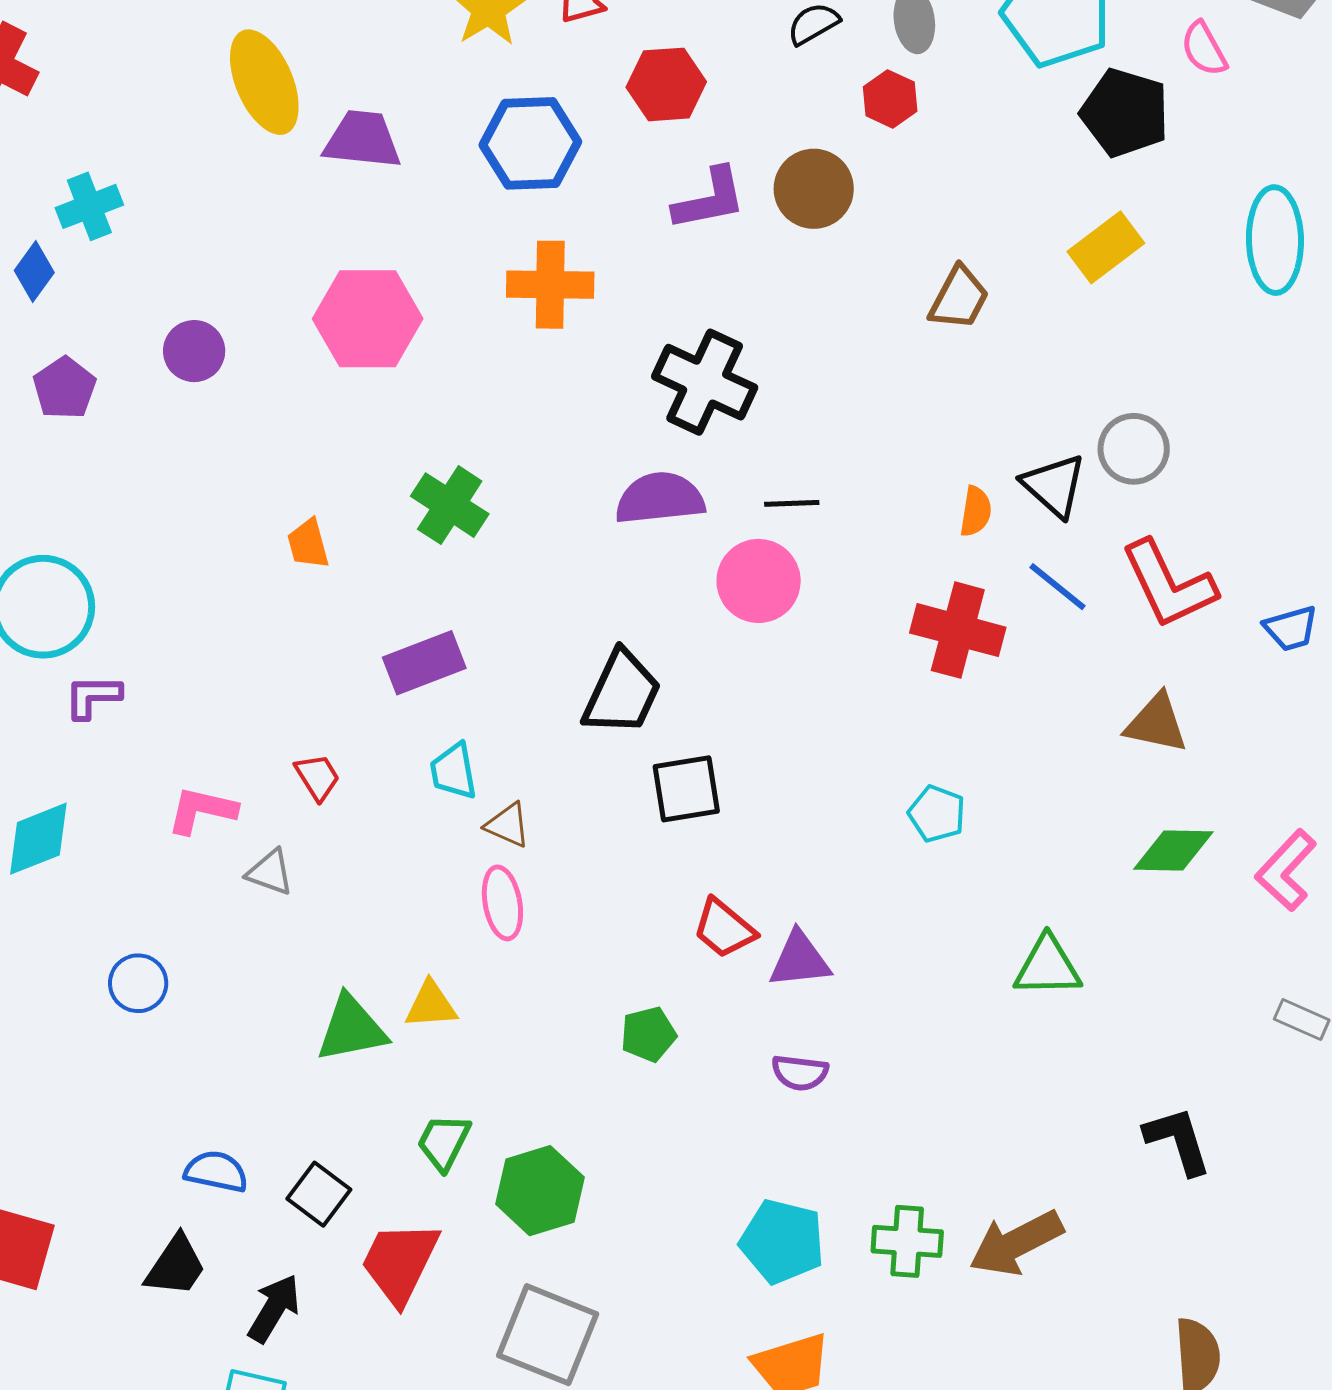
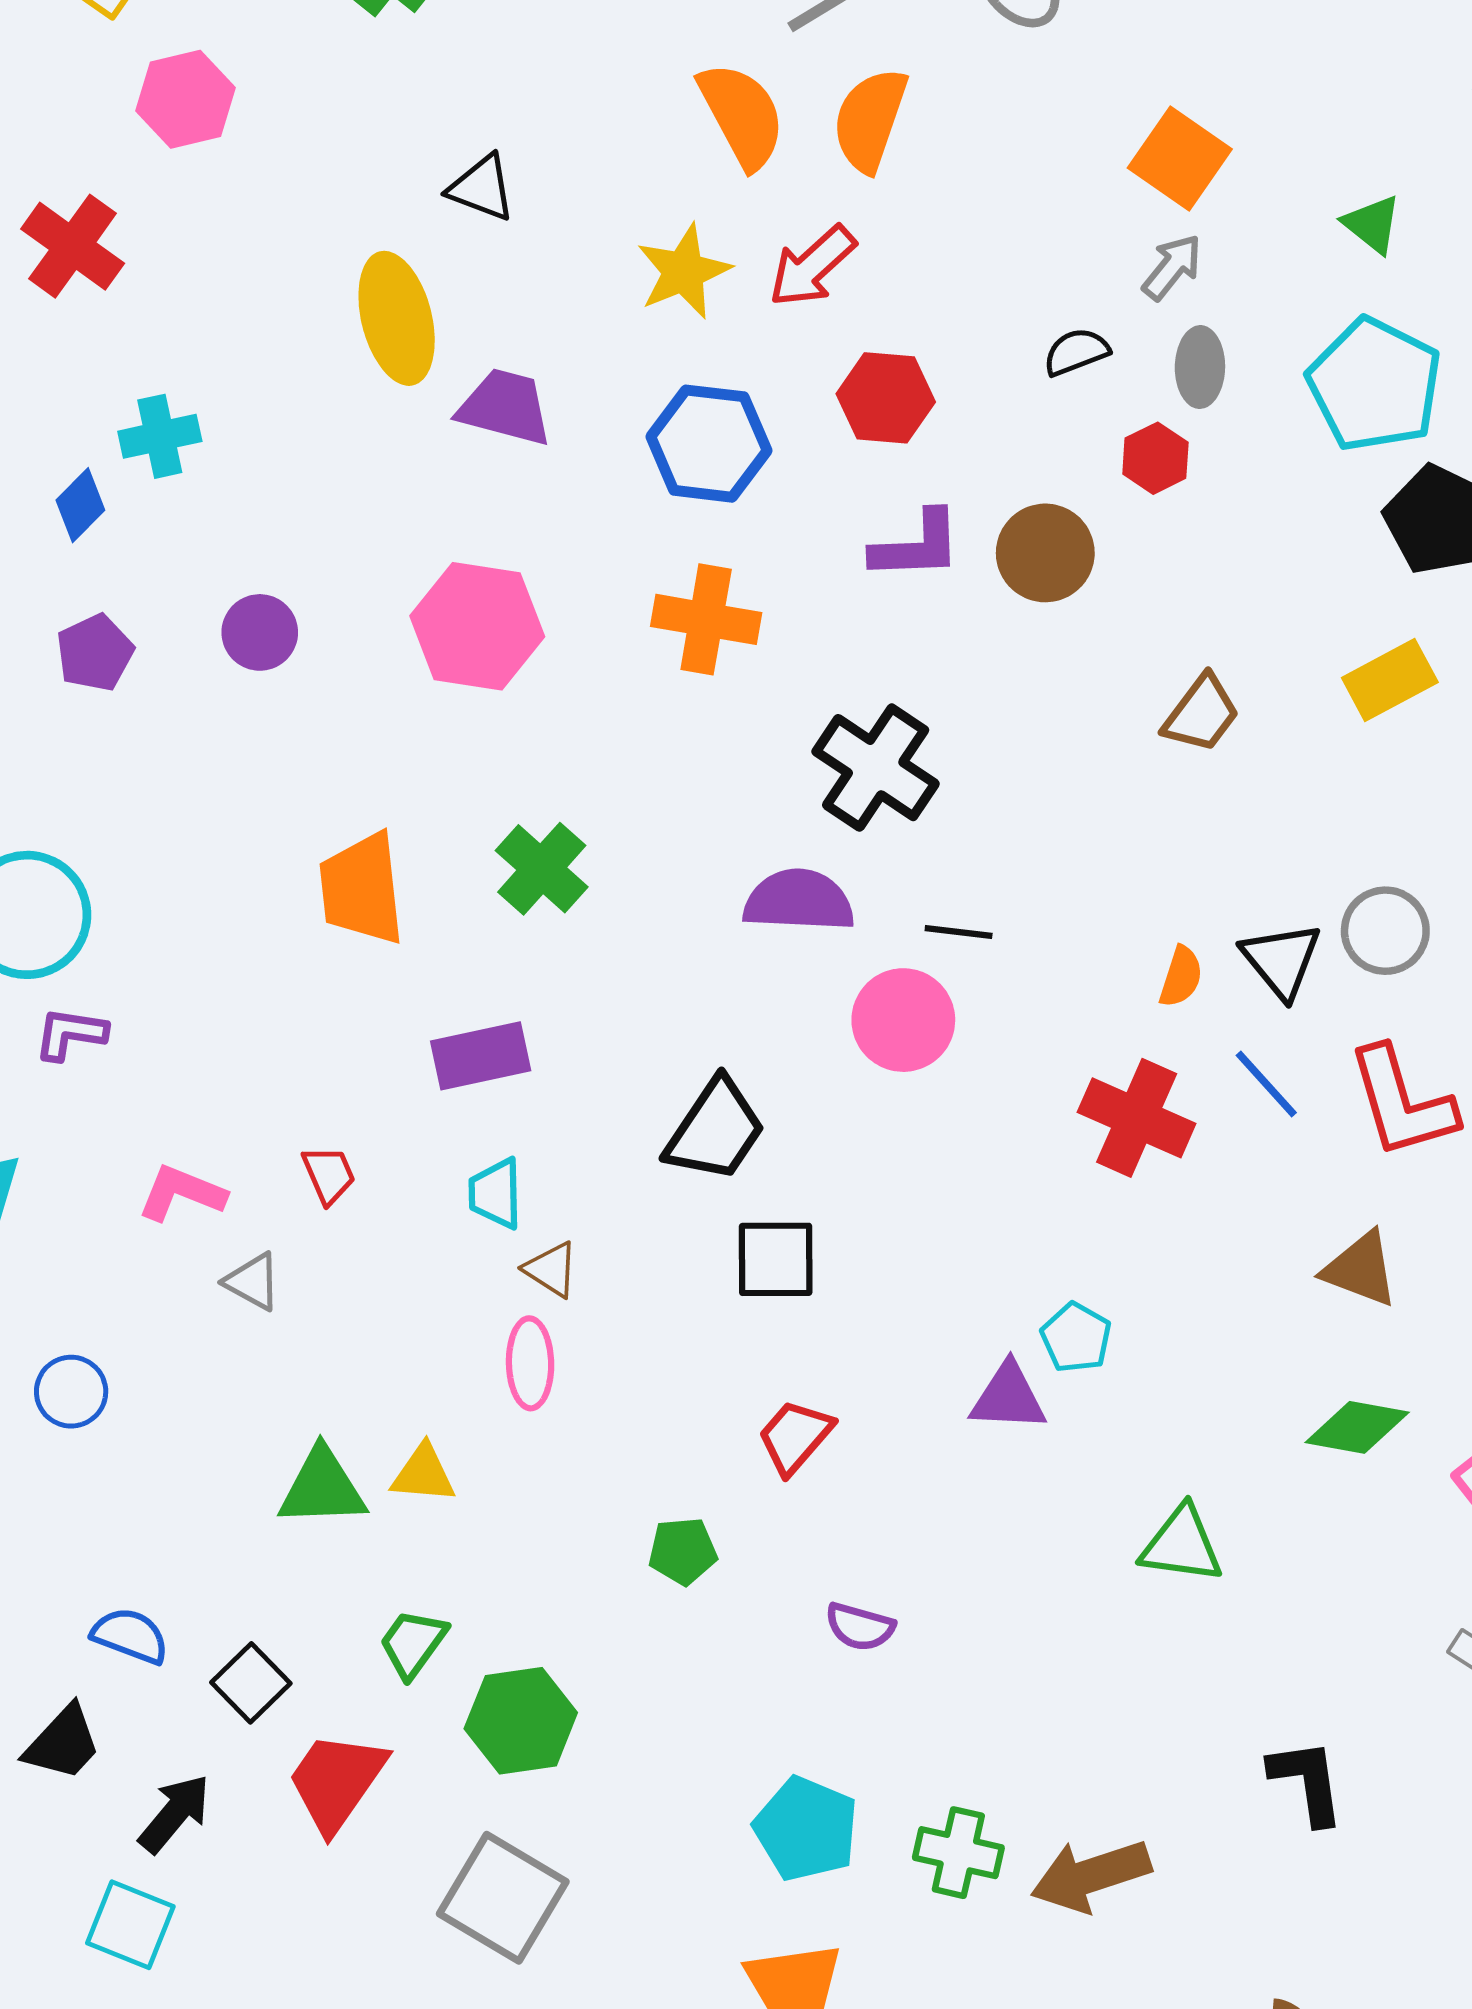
orange trapezoid: (308, 544) -> (362, 889), size x1.8
red trapezoid: (724, 928) -> (795, 1437), turned 82
purple triangle: (800, 960) -> (1008, 1397), moved

